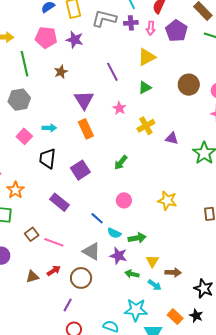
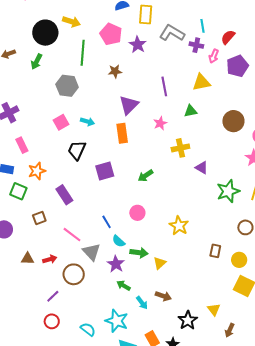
purple rectangle: (60, 202) -> (64, 195), moved
pink line: (54, 242) -> (72, 235), moved
yellow triangle: (152, 261) -> (160, 263), moved

